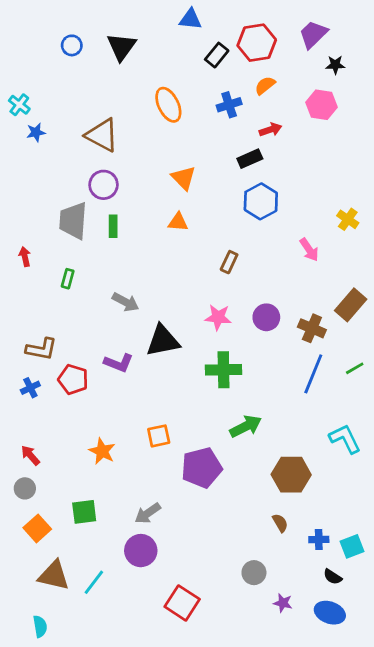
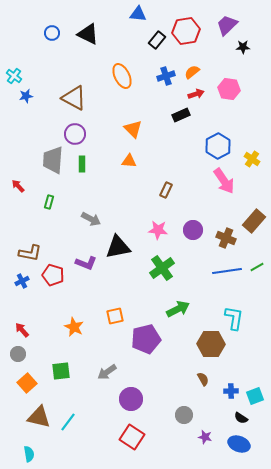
black triangle: (121, 47) -> (88, 34), turned -40
orange semicircle: (265, 85) -> (192, 72), moved
pink hexagon: (322, 105) -> (229, 89), moved
blue hexagon: (261, 201) -> (218, 146), moved
pink arrow: (309, 250) -> (224, 181), size x1.5
red arrow: (25, 257) -> (18, 186), turned -32
green cross: (224, 370) -> (162, 268), turned -35
blue line: (313, 374) -> (227, 271), turned 60
cyan L-shape: (345, 439) -> (234, 318), moved, turned 35
purple circle: (141, 551) -> (131, 399), moved

